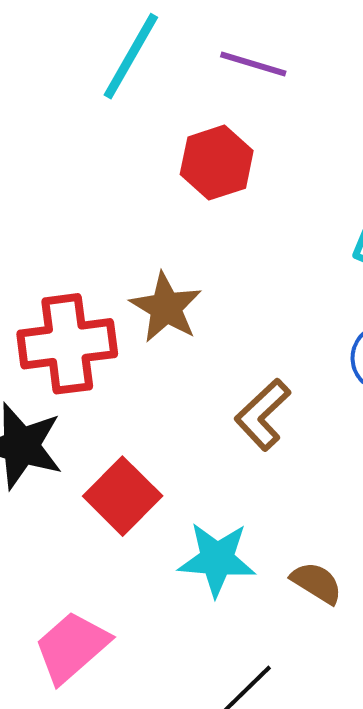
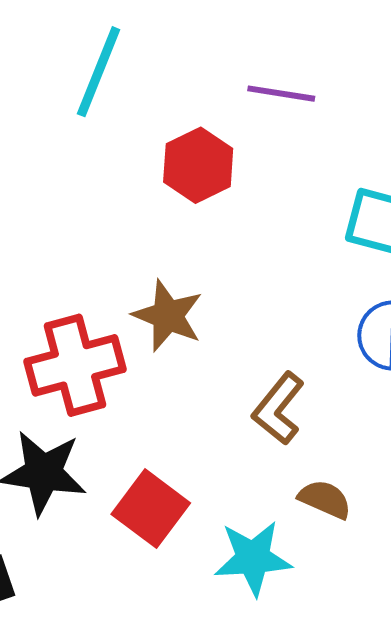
purple line: (253, 64) -> (281, 94), moved
brown semicircle: (317, 583) -> (325, 499), moved

